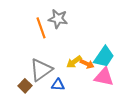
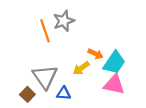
gray star: (58, 19) -> (64, 21), turned -30
orange arrow: (87, 64) -> (96, 54), moved
gray triangle: (41, 70) -> (45, 77), turned -30

